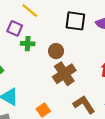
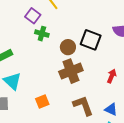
black square: (75, 21) -> (91, 40), moved

